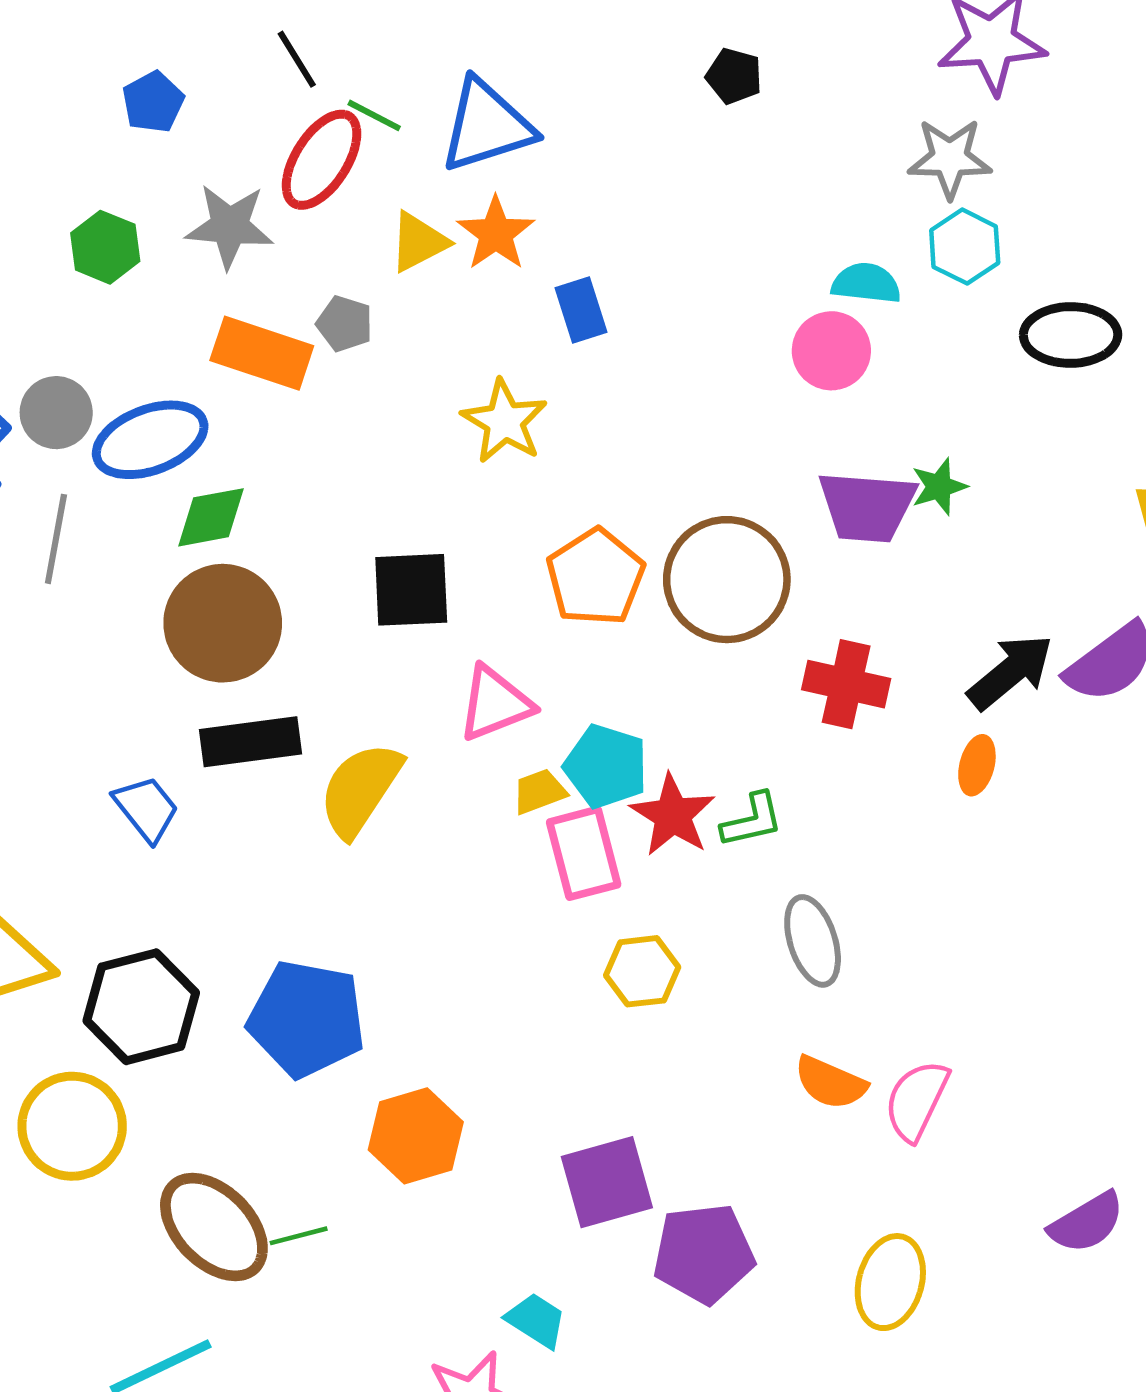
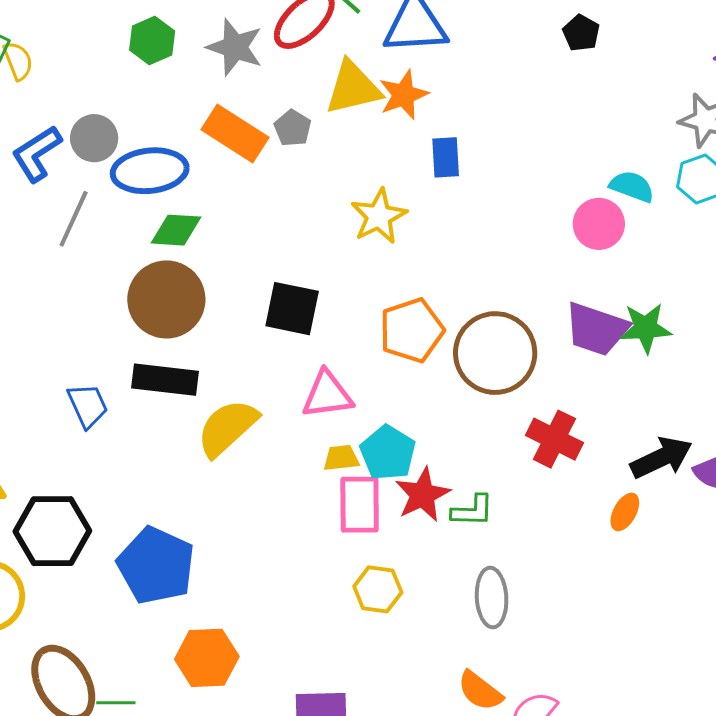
yellow triangle: (419, 242) -> (353, 88), size x1.4
green star: (939, 487) -> (646, 328), size x1.4

